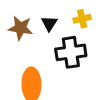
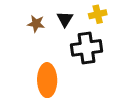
brown star: (21, 28) -> (36, 24), size x0.7

